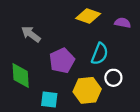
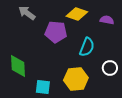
gray arrow: (31, 34) -> (27, 13), moved
purple pentagon: (62, 61) -> (56, 32), moved, turned 30
white circle: (113, 78) -> (110, 68), moved

